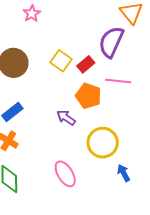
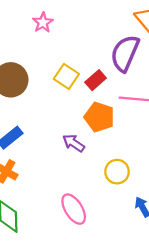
pink star: (32, 13) -> (43, 23), moved
yellow circle: (103, 143) -> (117, 172), size x0.7

